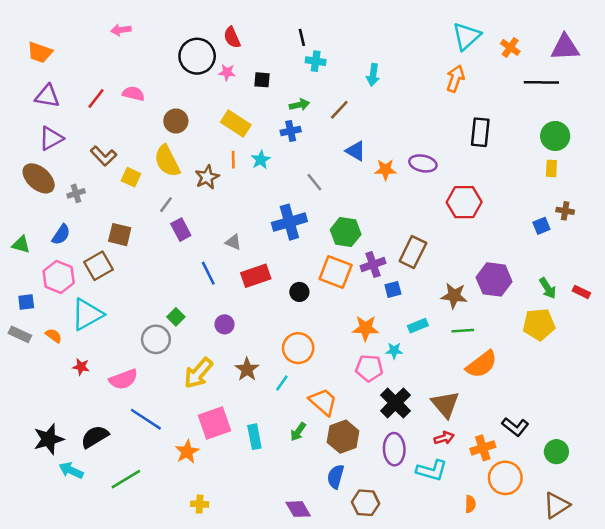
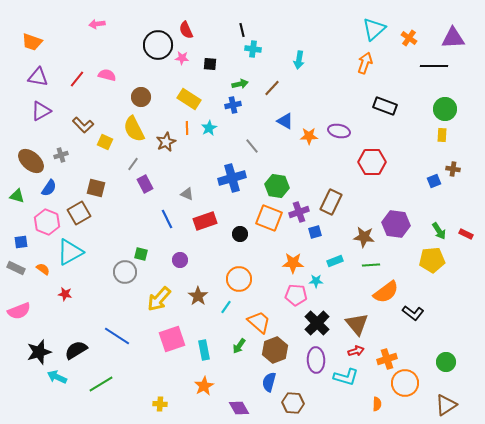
black rectangle: (480, 132) -> (385, 106), turned -75
brown ellipse: (39, 178) -> (31, 161), moved
green square: (176, 317) -> (141, 254), turned -32
pink semicircle: (123, 379) -> (19, 311), moved
black L-shape: (515, 427) -> (413, 313), moved
orange star: (187, 452) -> (204, 386), moved

